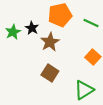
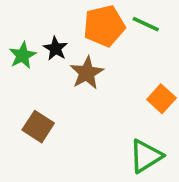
green line: (91, 23) -> (146, 24), moved
brown square: (50, 73) -> (38, 127), moved

